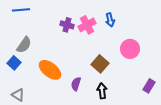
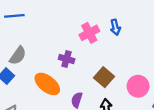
purple cross: (67, 25) -> (67, 59), moved
pink circle: (130, 49) -> (138, 86), moved

